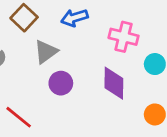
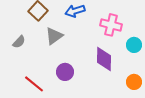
purple circle: (61, 83) -> (65, 72), moved

